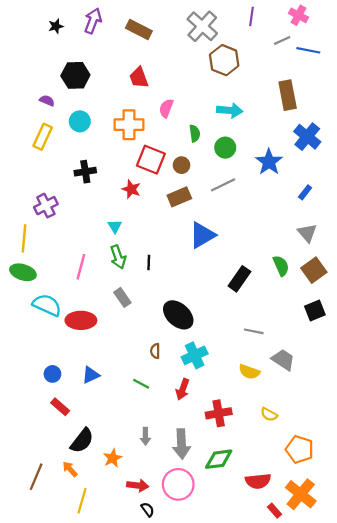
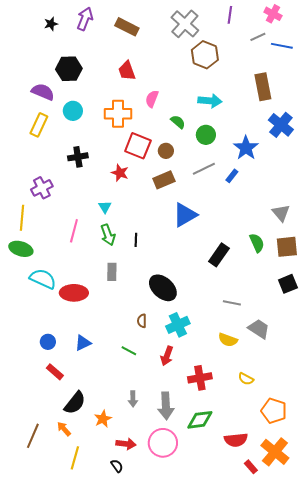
purple semicircle: (47, 101) -> (43, 92), size x1.6
green semicircle: (195, 133) -> (178, 122), turned -42
blue rectangle: (305, 192) -> (232, 176), moved
pink line: (81, 267) -> (74, 231), moved
brown square: (314, 270) -> (287, 247), turned 30
gray rectangle: (122, 297) -> (112, 272), turned 36
black semicircle: (148, 510) -> (117, 466), moved

